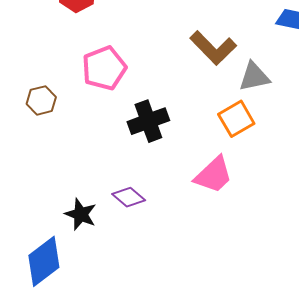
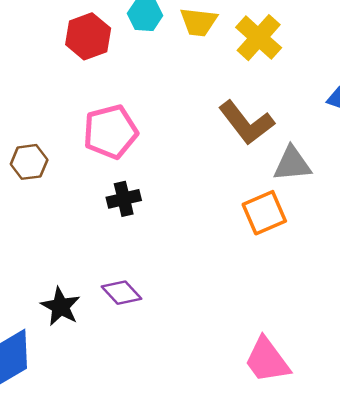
black cross: (148, 121) -> (124, 199), moved, size x0.7
pink trapezoid: (214, 175) -> (267, 360), moved, turned 90

